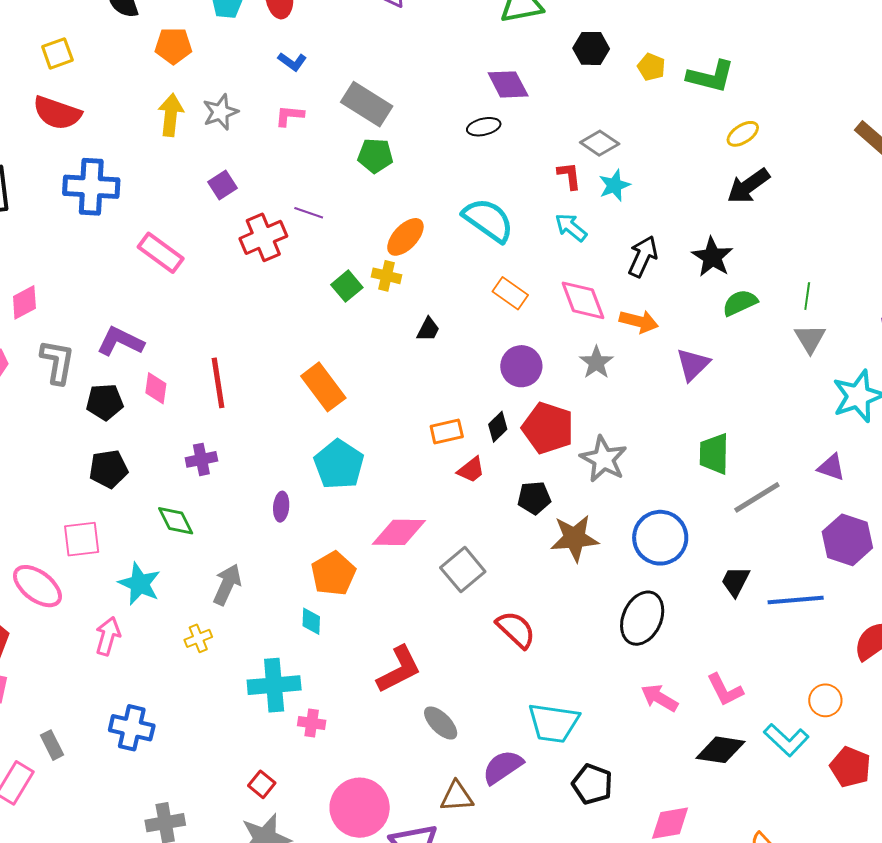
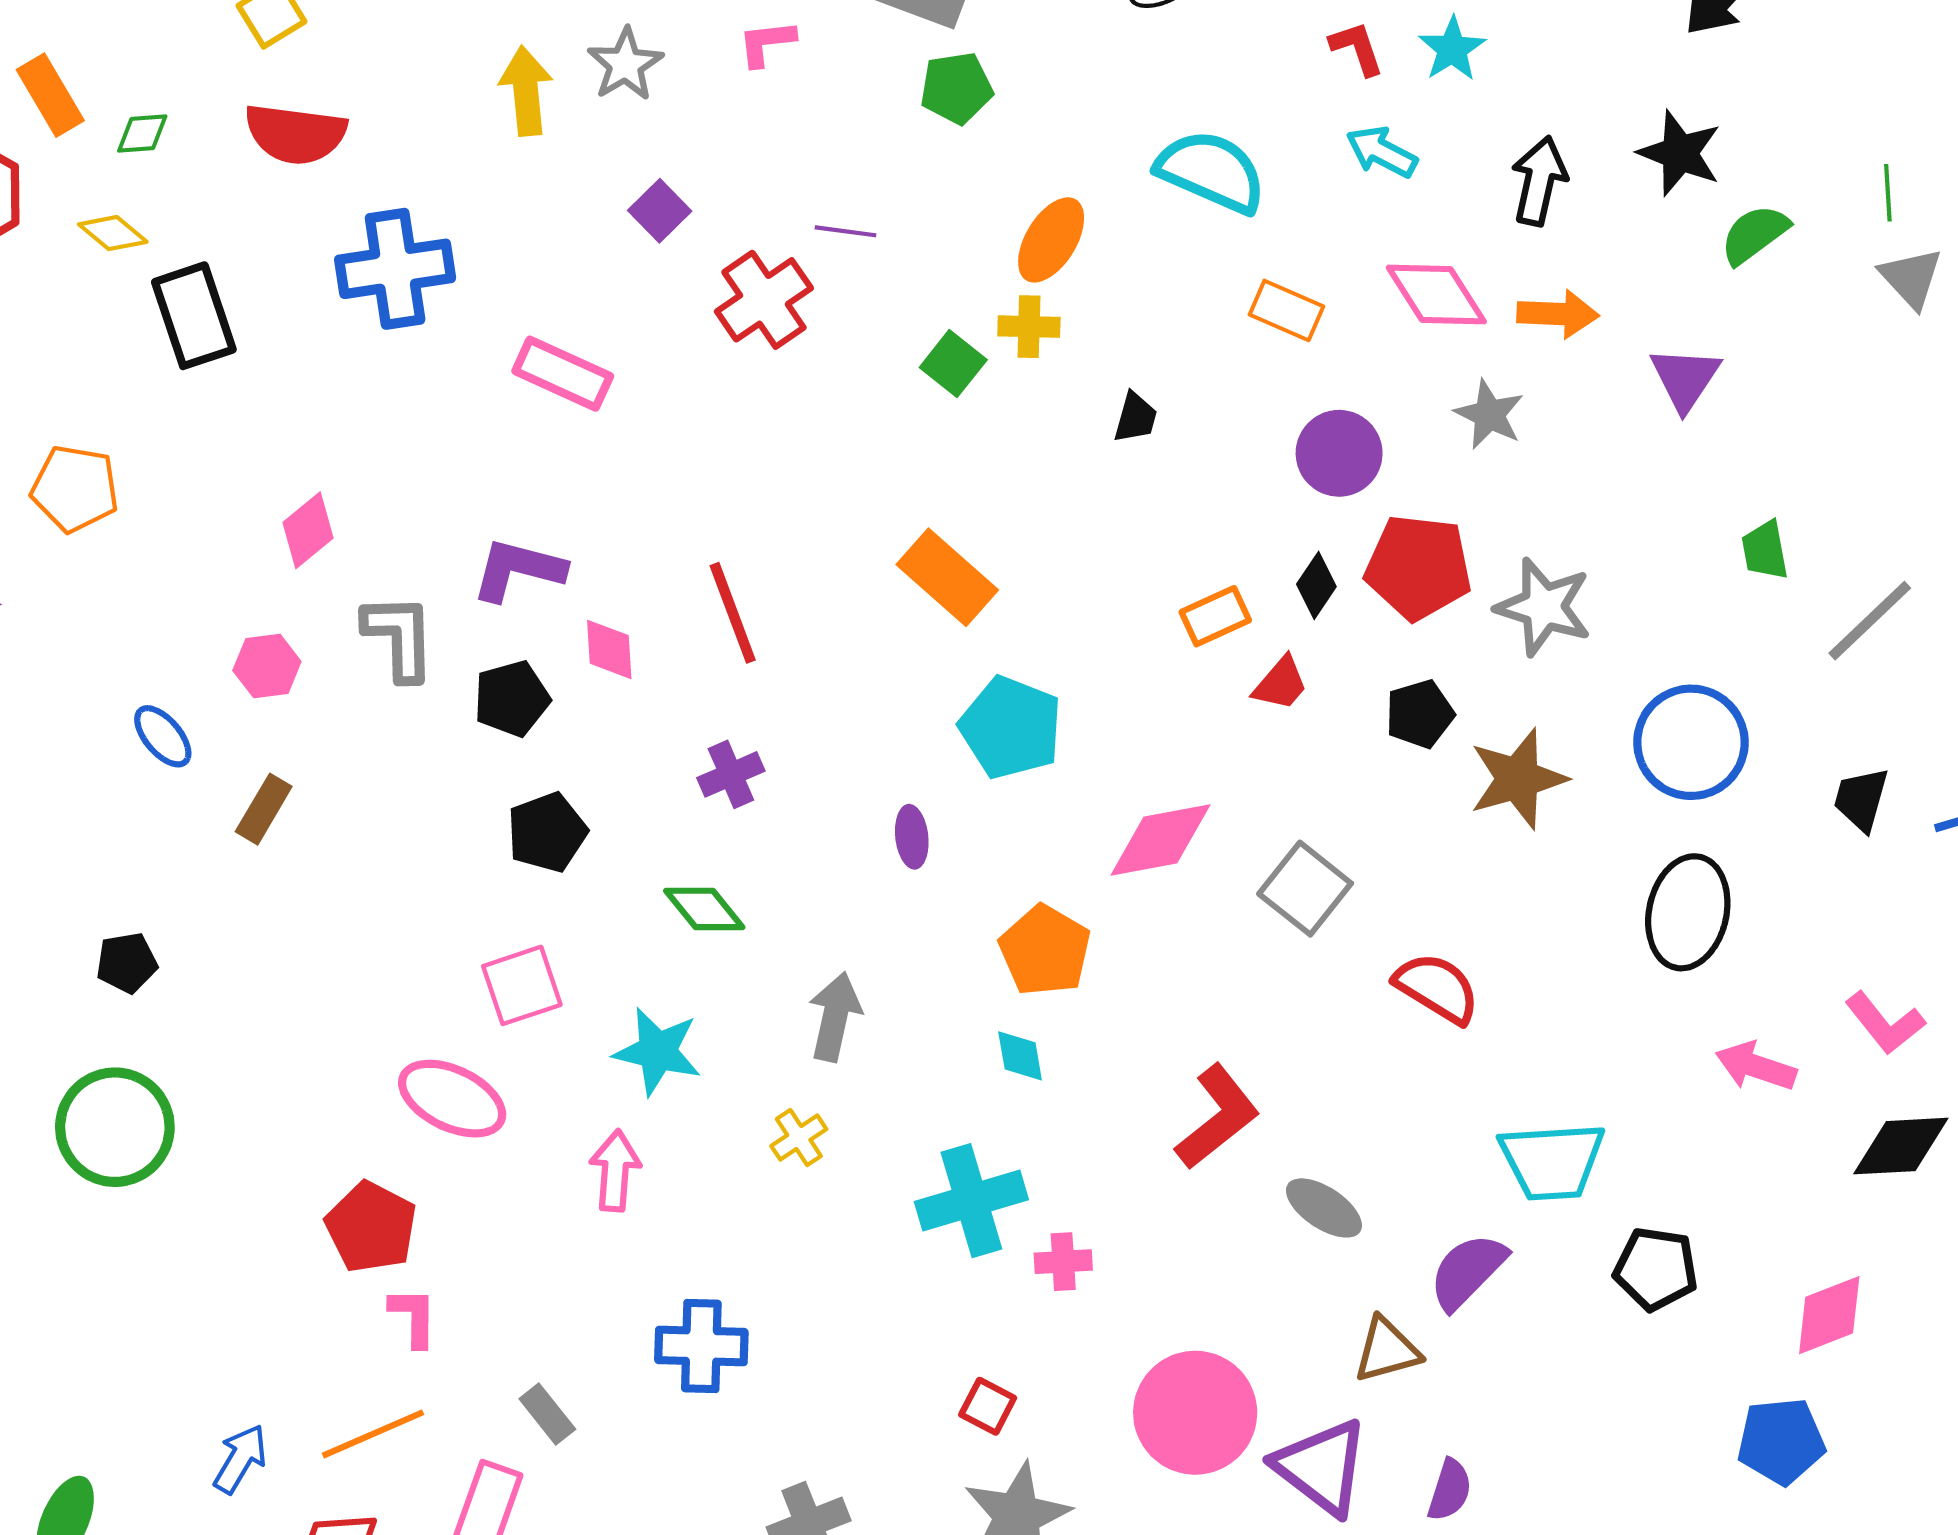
green trapezoid: (714, 454) -> (1765, 550), size x0.7

